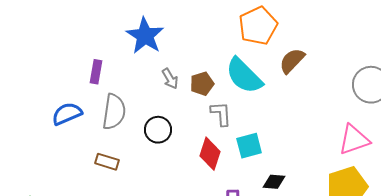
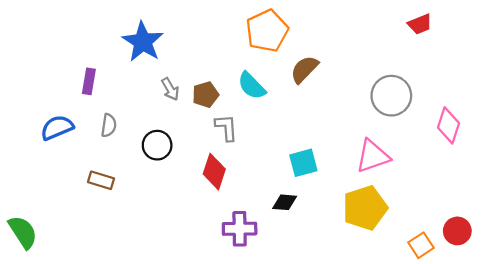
cyan semicircle: (244, 76) -> (252, 86), size x0.7
gray semicircle: (114, 112) -> (109, 125), size x0.6
cyan square: (249, 146) -> (303, 163), moved

